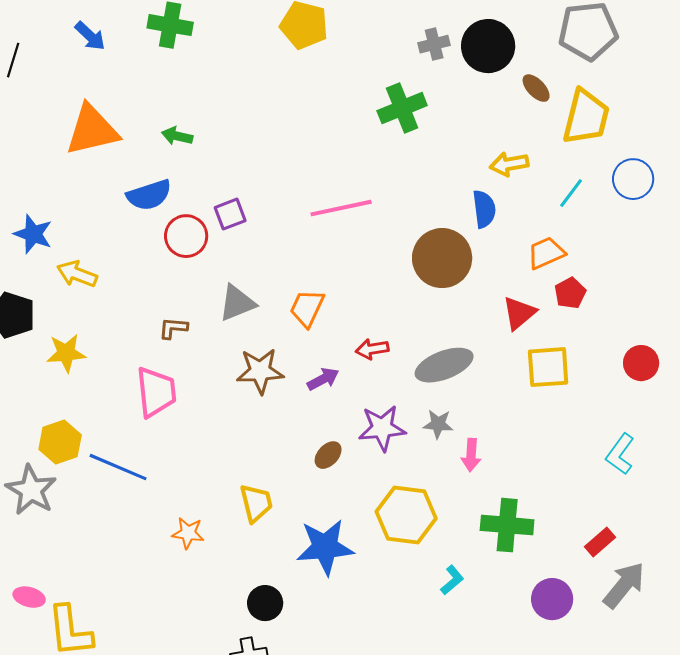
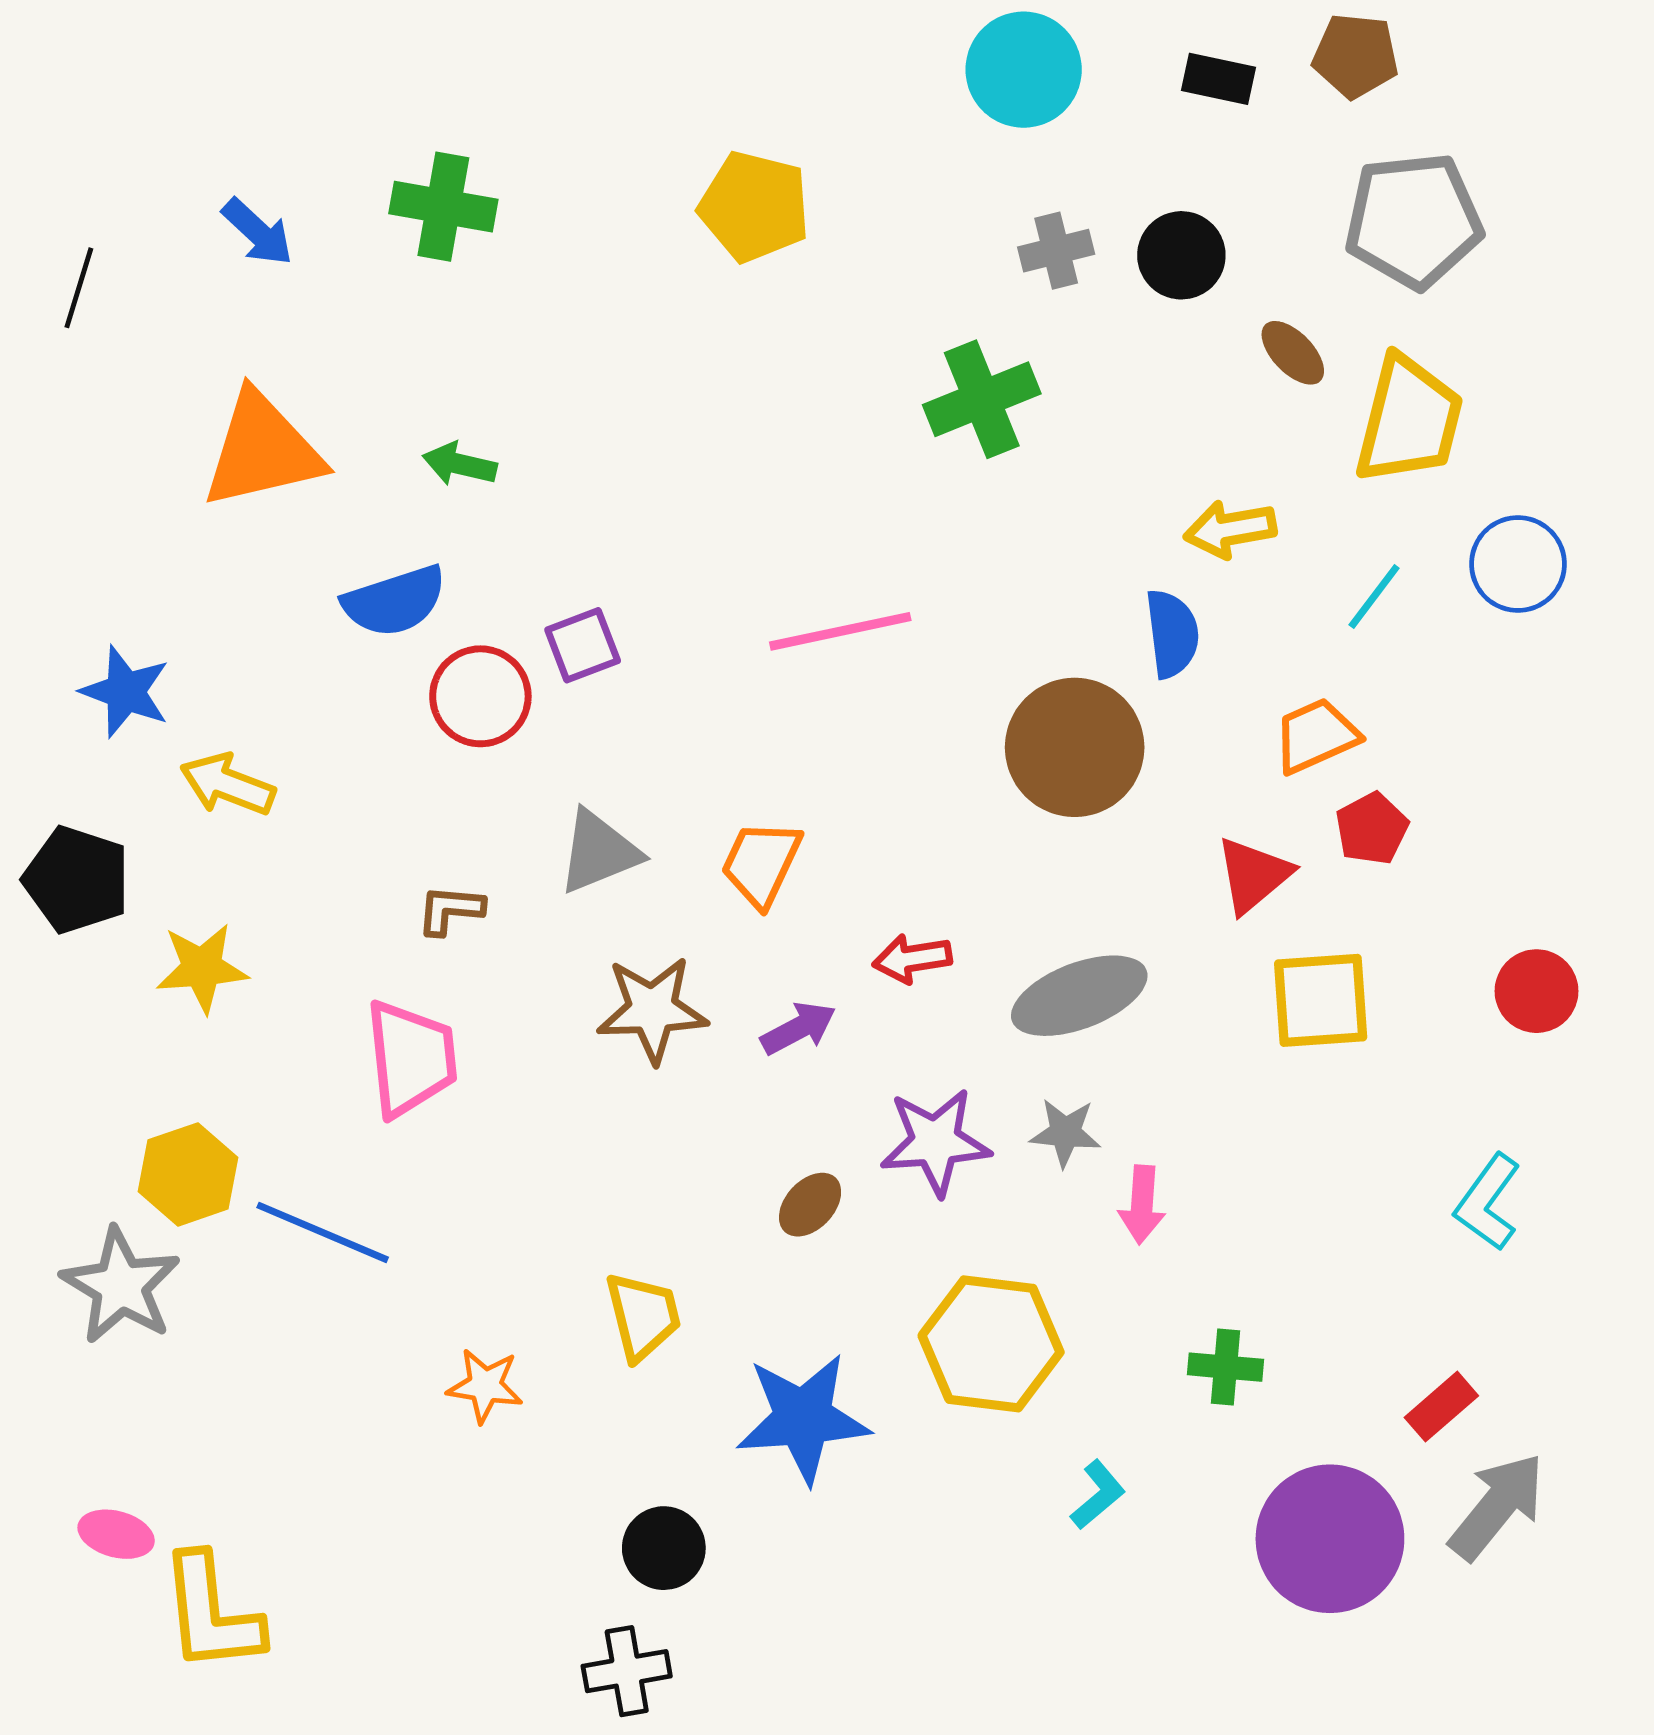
black circle: (488, 46) -> (1181, 255), size x0.7
green cross: (507, 525) -> (1225, 1367), size x0.6
purple circle: (552, 599) -> (1330, 1539), size x1.5

